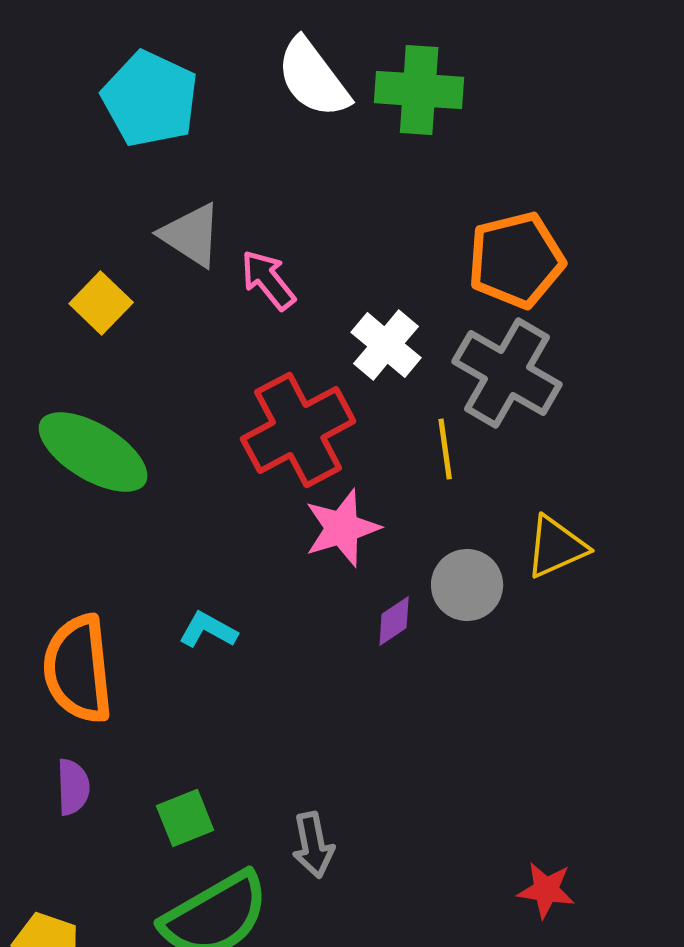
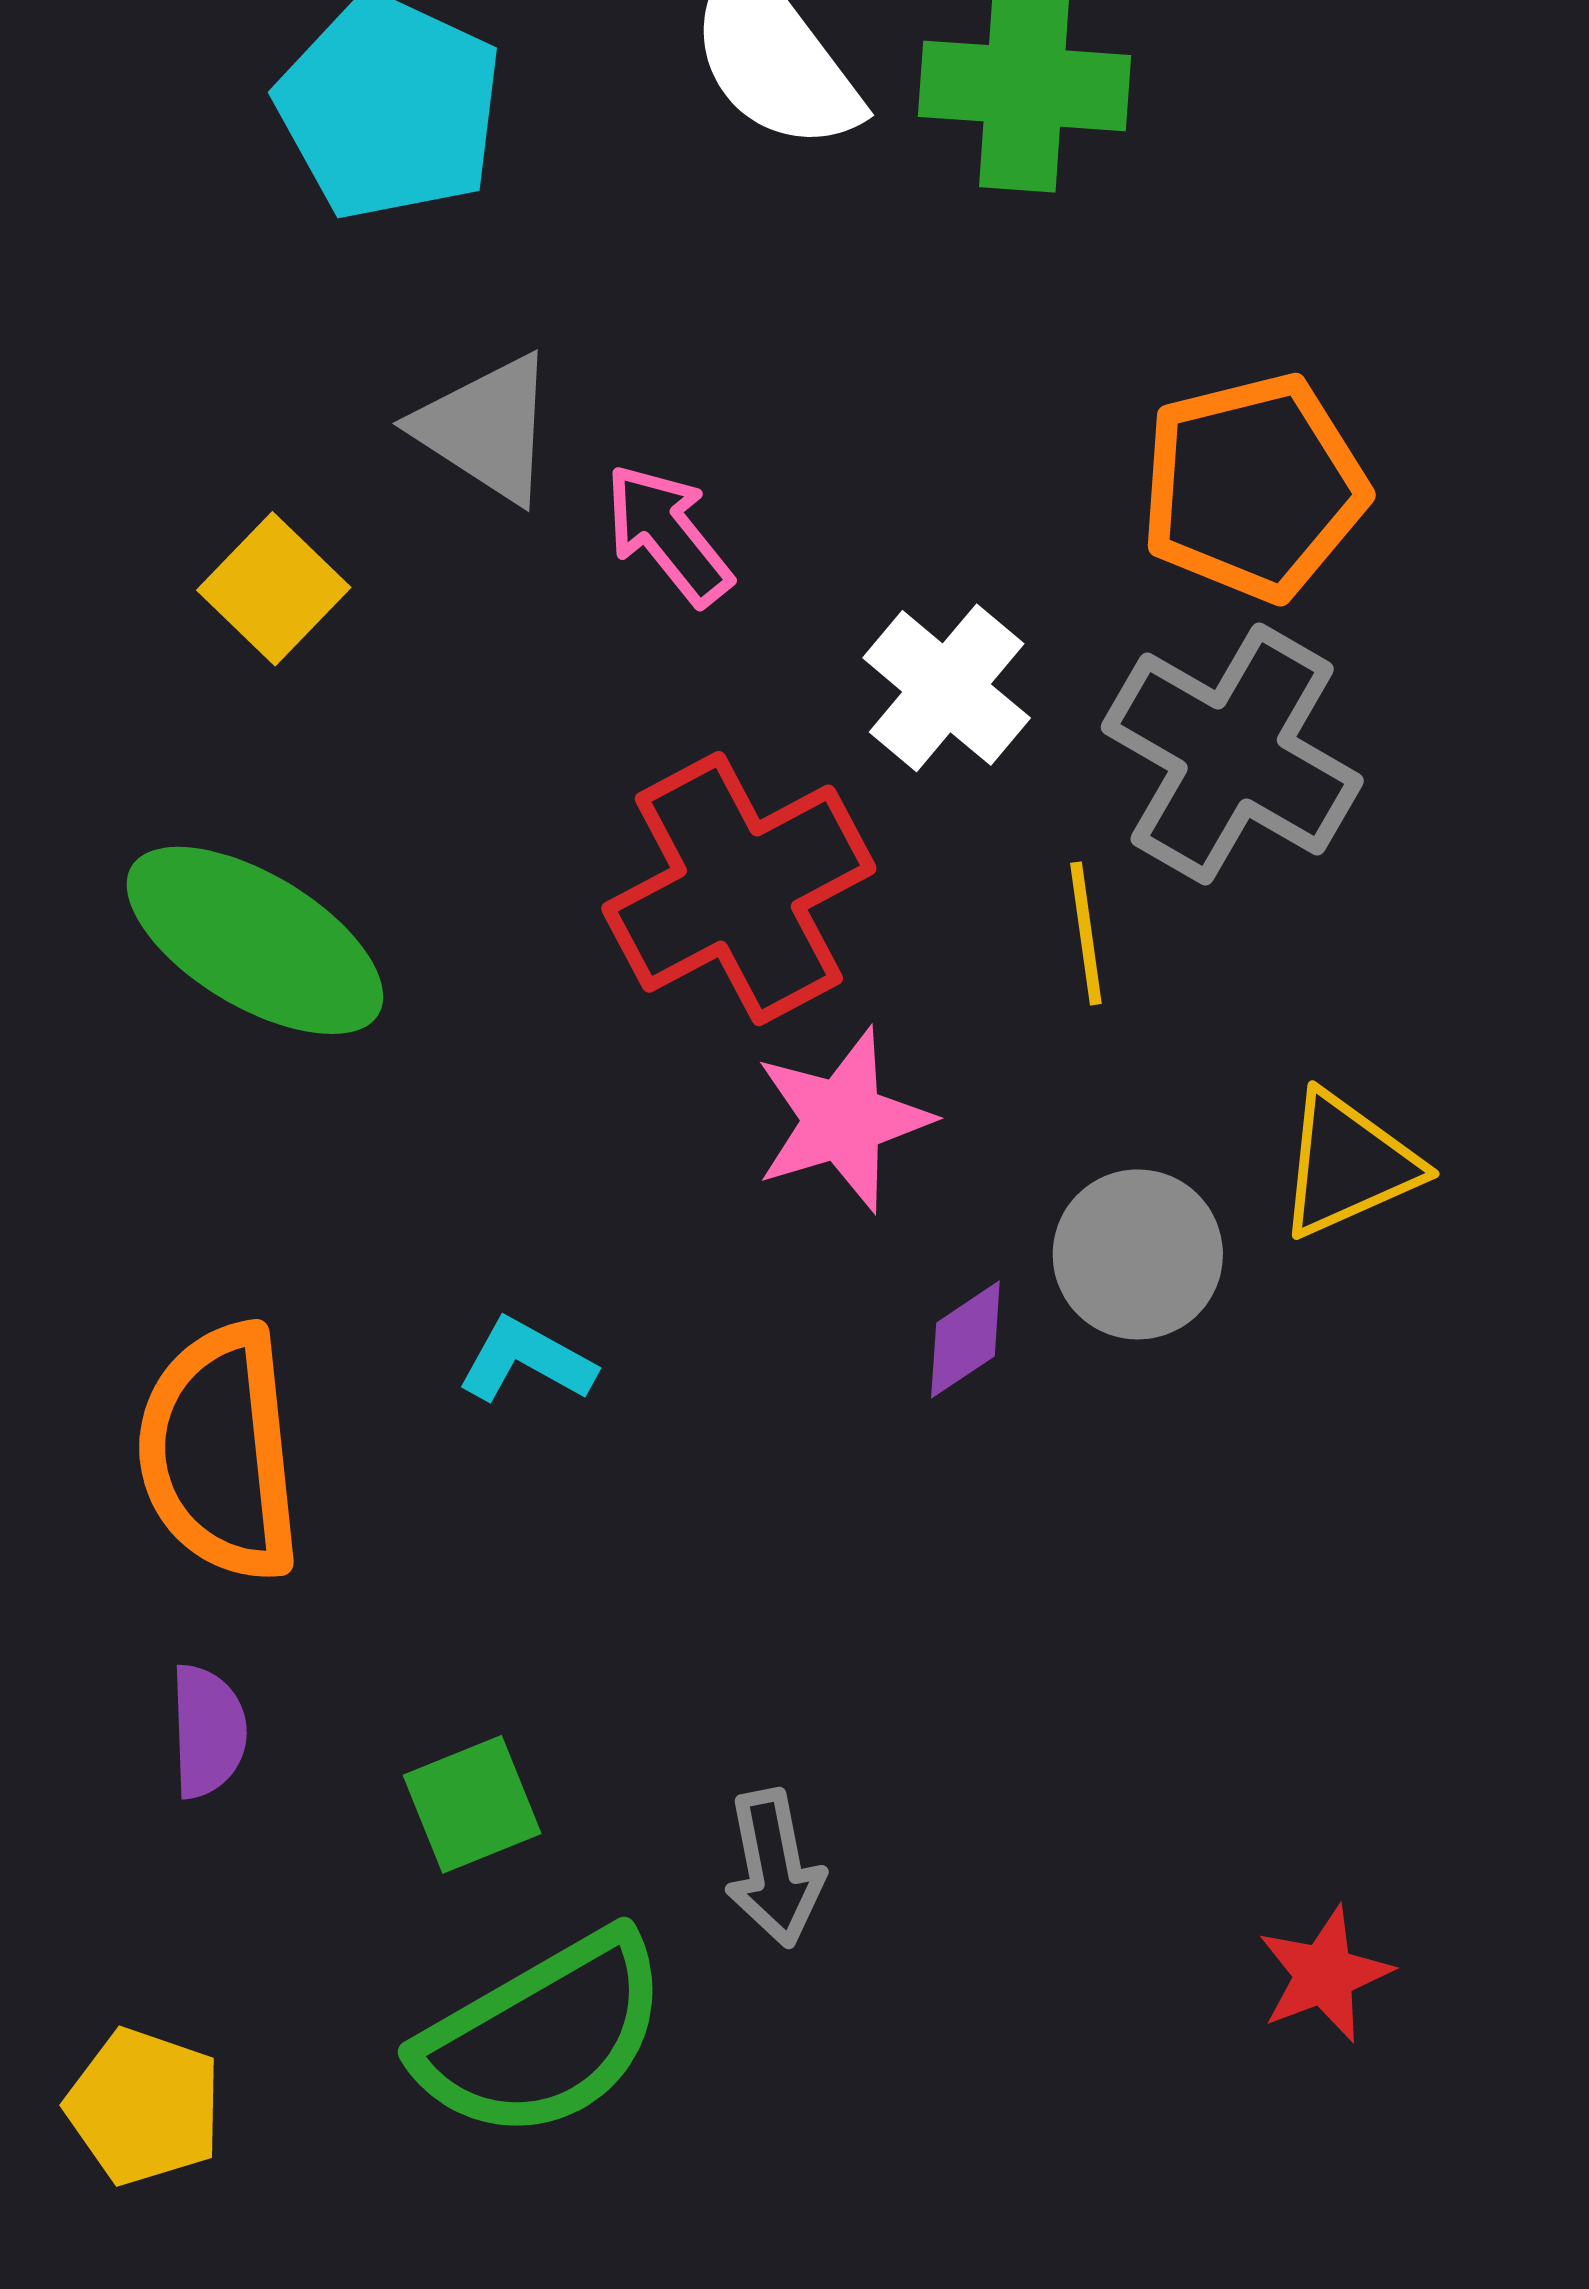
red star: (546, 890) -> (1324, 1974), turned -30

